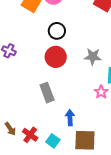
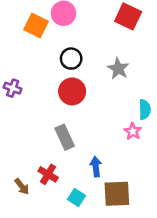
gray star: (93, 57) -> (118, 69), moved, turned 30
red cross: (30, 135) -> (48, 174), moved

